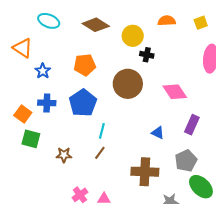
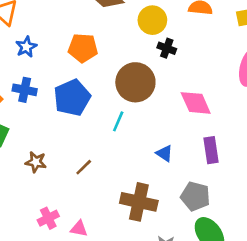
purple rectangle: (192, 125) -> (211, 150), turned -42
cyan line: (102, 131) -> (118, 121), moved
gray pentagon: (186, 161) -> (195, 196), turned 30

